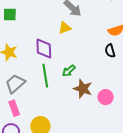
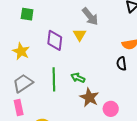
yellow triangle: (65, 28) -> (80, 35), turned -48
purple diamond: (44, 49) -> (55, 40), moved
green arrow: (69, 71) -> (78, 78), turned 56

